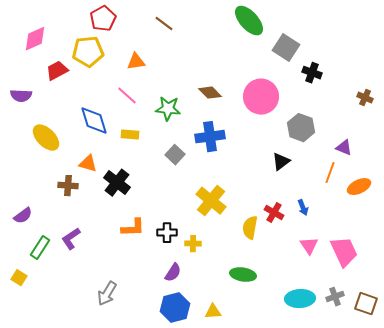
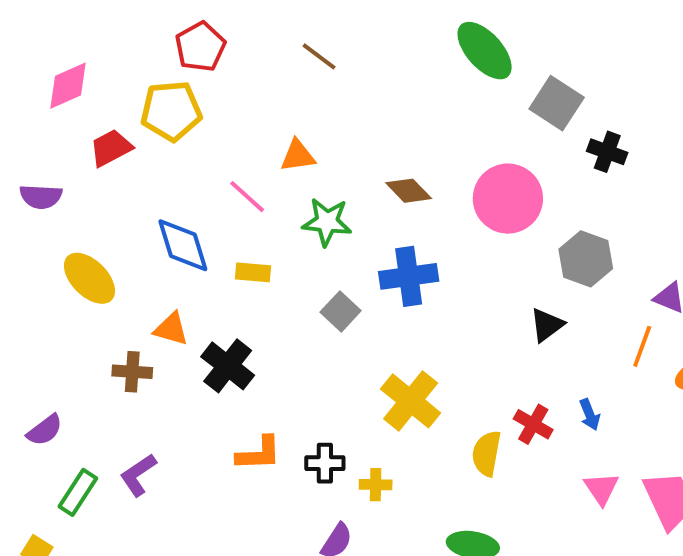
orange triangle: (136, 62) -> (298, 156), moved

